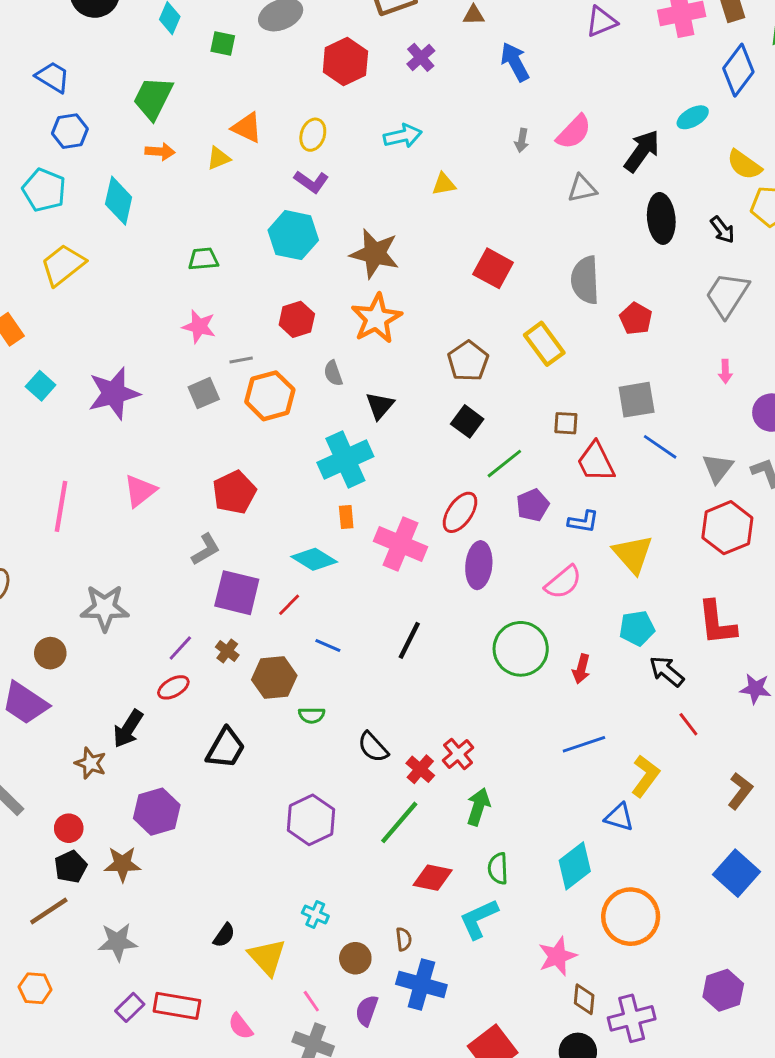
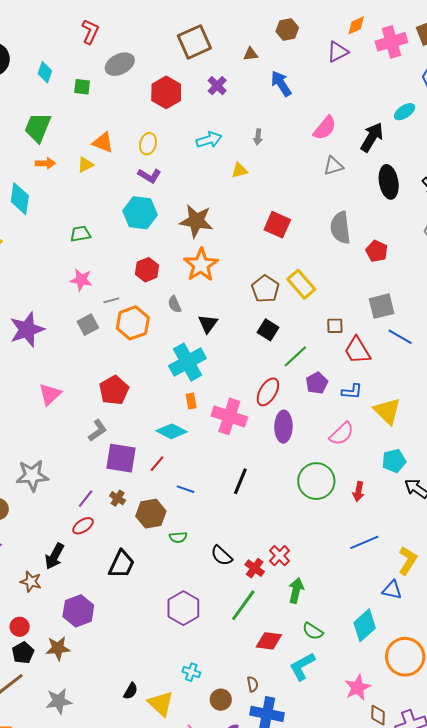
gray arrow: (522, 140) -> (258, 137), moved
yellow rectangle: (544, 344) -> (301, 284), moved
green semicircle: (498, 868) -> (313, 631), turned -50

